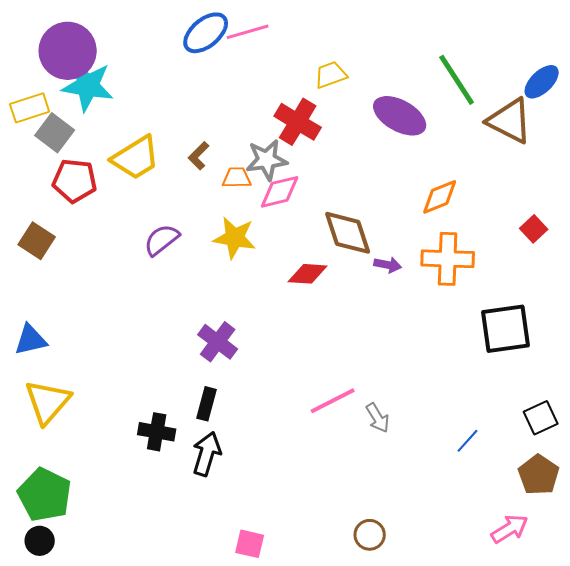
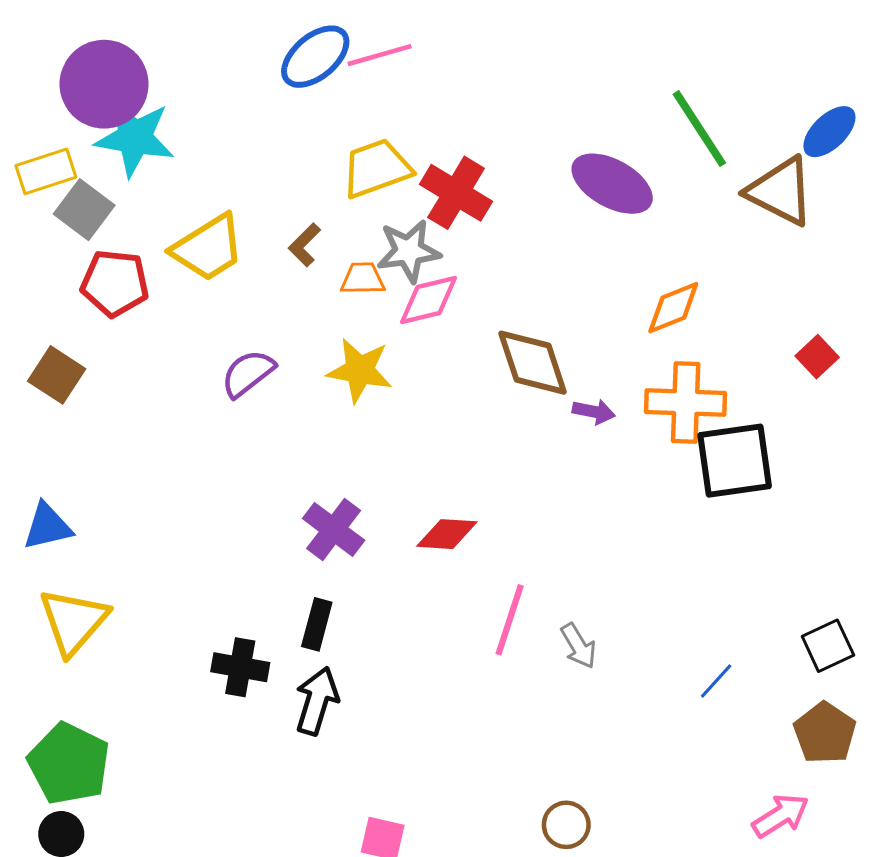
yellow trapezoid: (331, 75) -> (376, 168), moved, size x1.4
red diamond: (308, 274) -> (447, 534), moved
black square: (506, 329) -> (735, 461), moved
pink line: (333, 401) -> (510, 620), turned -45

